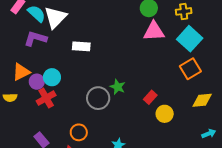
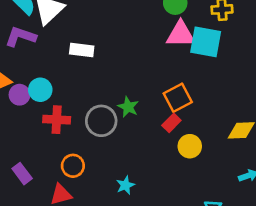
cyan square: (190, 39) -> (206, 42), moved, turned -35
orange square: (190, 69) -> (178, 98), moved
red cross: (46, 98) -> (57, 120), moved, turned 30

